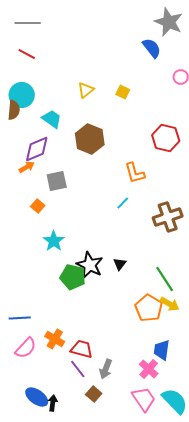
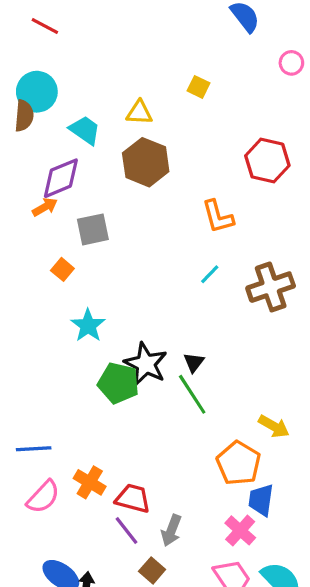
yellow triangle: (86, 90) -> (139, 113), moved, turned 42
cyan line: (123, 203) -> (210, 274), moved
green line: (165, 279) -> (192, 394), moved
orange pentagon: (149, 308) -> (239, 463), moved

